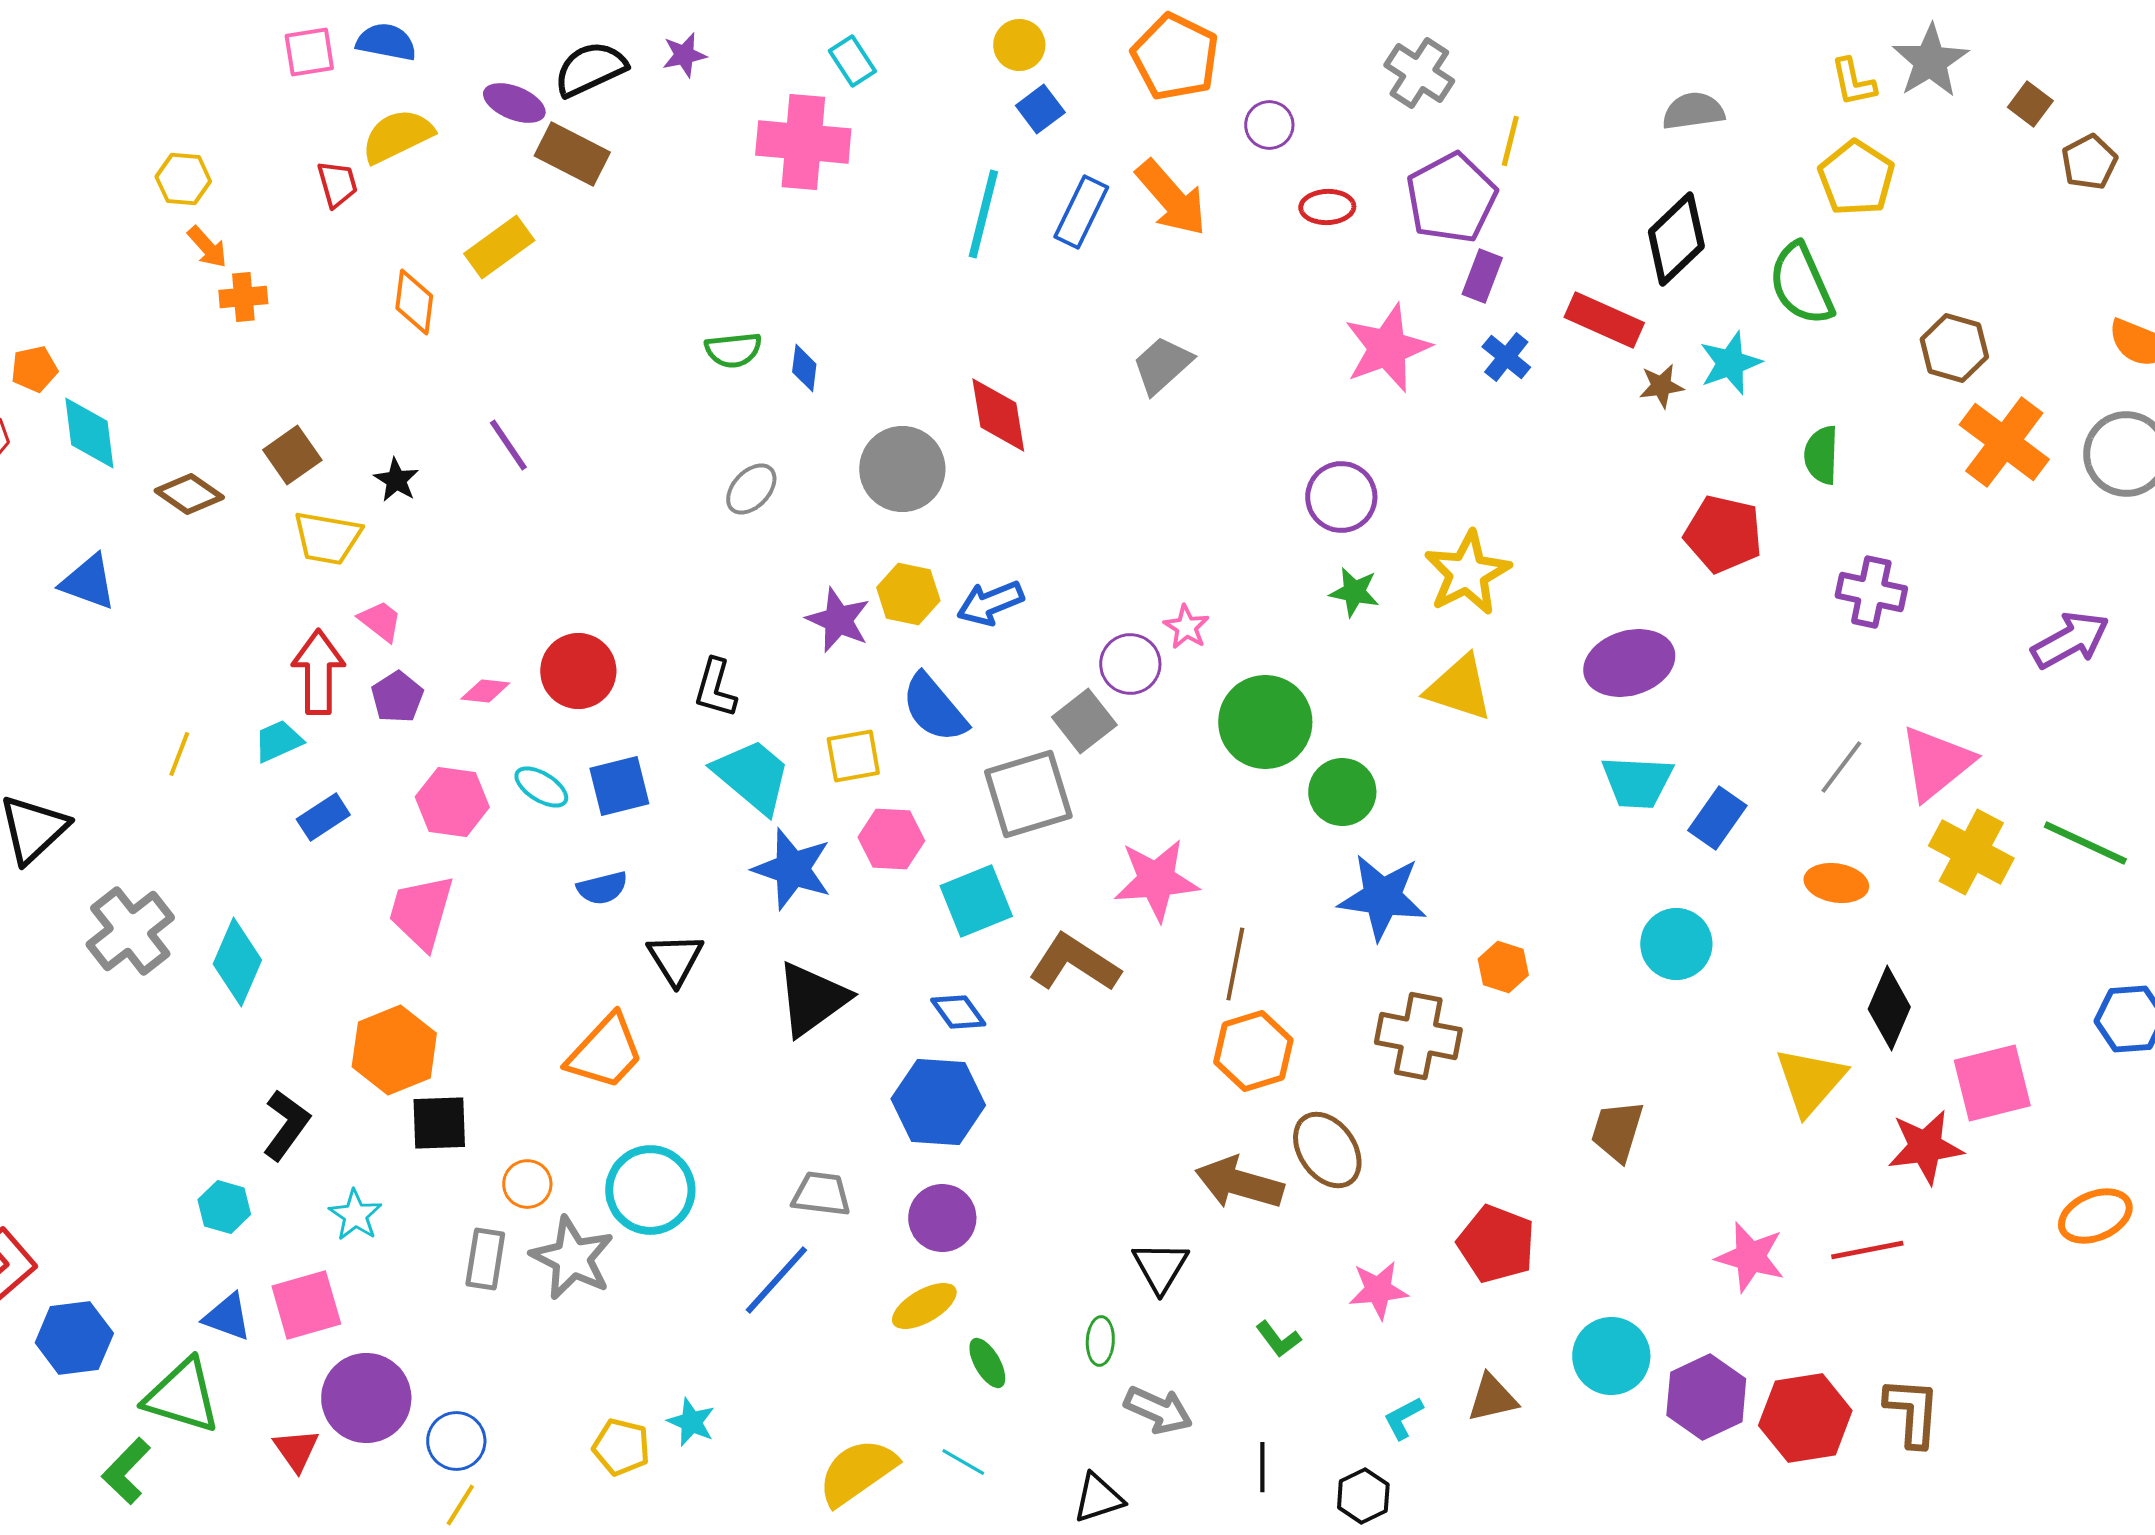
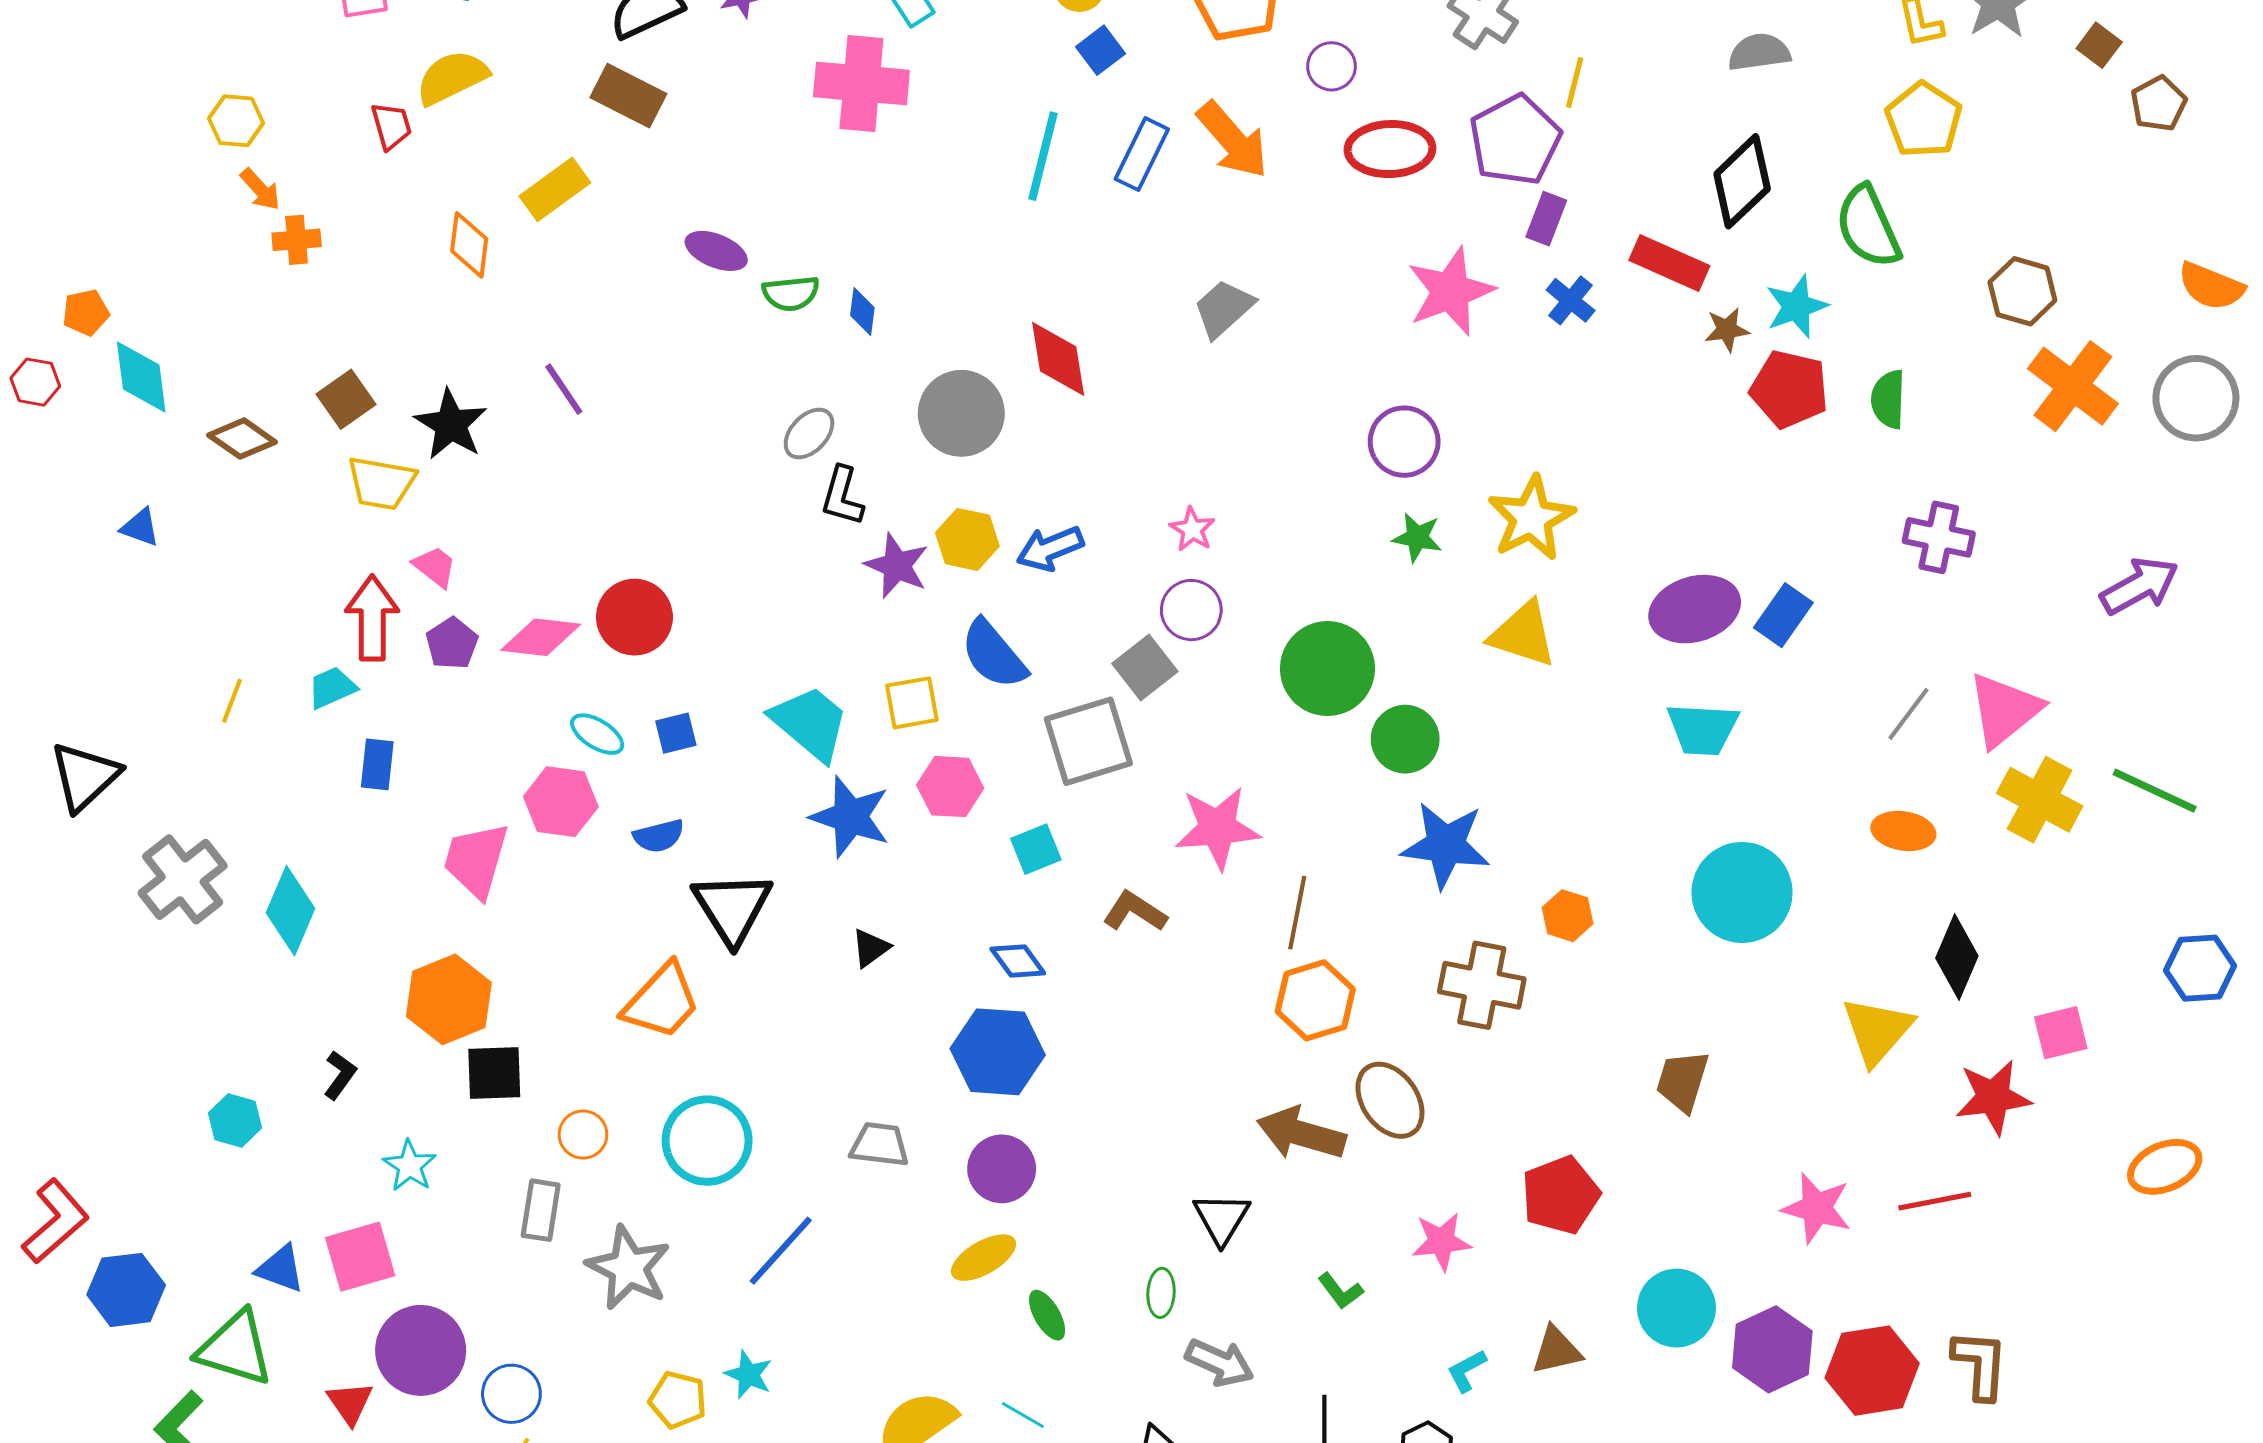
purple ellipse: (514, 103) -> (716, 251), moved
red ellipse: (1327, 207) -> (1390, 149), size x1.6
black star: (396, 480) -> (451, 424), size x1.6
red pentagon: (1723, 534) -> (1789, 389), moved
blue triangle: (88, 582) -> (140, 527), size x0.7
pink star: (1186, 627) -> (1192, 529), moved
black L-shape: (715, 688) -> (842, 496), moved
pink diamond: (485, 691) -> (541, 637), size x1.6
blue square: (619, 786) -> (676, 733), size x0.7
pink hexagon: (452, 802) -> (561, 802), moved
blue rectangle: (323, 817) -> (377, 764), turned -51
blue rectangle: (1717, 818) -> (1783, 615), moved
cyan square: (976, 901) -> (1036, 849), size x0.7
cyan circle: (1676, 944) -> (1742, 892), size x1.4
black triangle: (675, 959) -> (732, 908), size x1.4
brown L-shape: (1074, 963) -> (1135, 912), size x0.7
black triangle: (812, 999) -> (871, 948), size x0.5
pink square: (1992, 1083) -> (2061, 1033), size x0.7
black L-shape: (286, 1125) -> (340, 1075), size x0.7
cyan hexagon: (224, 1207) -> (235, 1120), moved
red pentagon: (1496, 1244) -> (1560, 1195), turned 30
gray star: (572, 1258) -> (628, 1268), moved
blue line: (776, 1280) -> (781, 1251), moved

